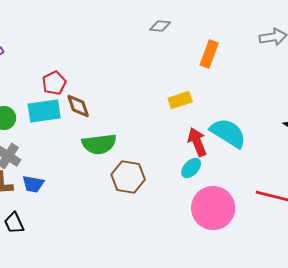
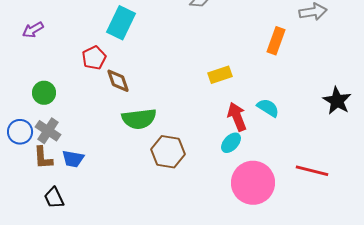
orange rectangle: (209, 54) -> (276, 41), moved
cyan rectangle: (44, 111) -> (121, 23), moved, turned -56
cyan semicircle: (228, 133) -> (268, 108), size x0.6

